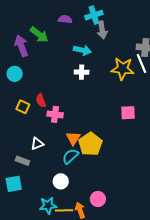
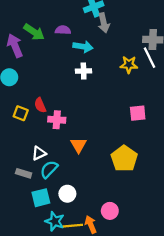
purple semicircle: (65, 19) -> (63, 30), moved
yellow star: (123, 69) -> (129, 65), size x0.7
yellow pentagon: (90, 144) -> (124, 159), moved
cyan semicircle: (70, 156) -> (49, 169), moved
cyan square: (14, 184) -> (41, 198), moved
cyan star: (48, 206) -> (55, 221), turned 30

